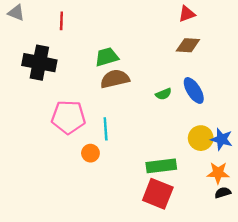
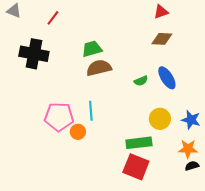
red line: (61, 21) -> (53, 18), turned 35
pink pentagon: (68, 117) -> (59, 117), moved
yellow circle: (201, 138) -> (160, 119), moved

